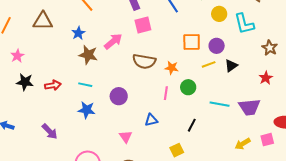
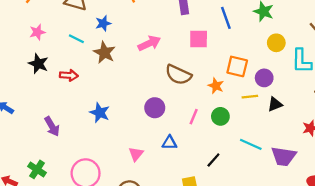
pink square: (143, 25) -> (199, 39), moved
blue star: (78, 33) -> (103, 23), moved
brown star: (88, 55) -> (104, 53), moved
orange star: (172, 68) -> (216, 86), moved
cyan line: (85, 85) -> (76, 39), moved
purple circle: (119, 96) -> (155, 108), moved

